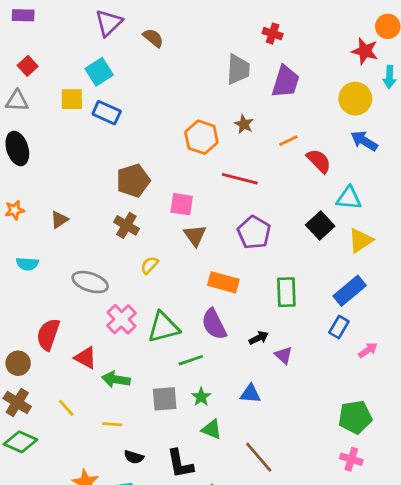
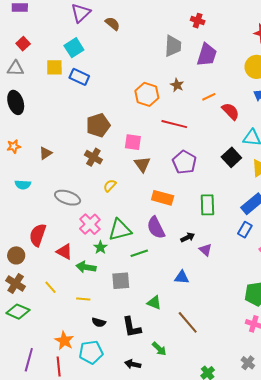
green star: (201, 397) -> (100, 247), moved

